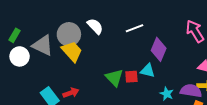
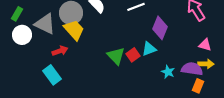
cyan triangle: (148, 71) -> (149, 49), turned -35
red square: (131, 77) -> (133, 55), turned -32
red arrow: (71, 93) -> (60, 51), moved

